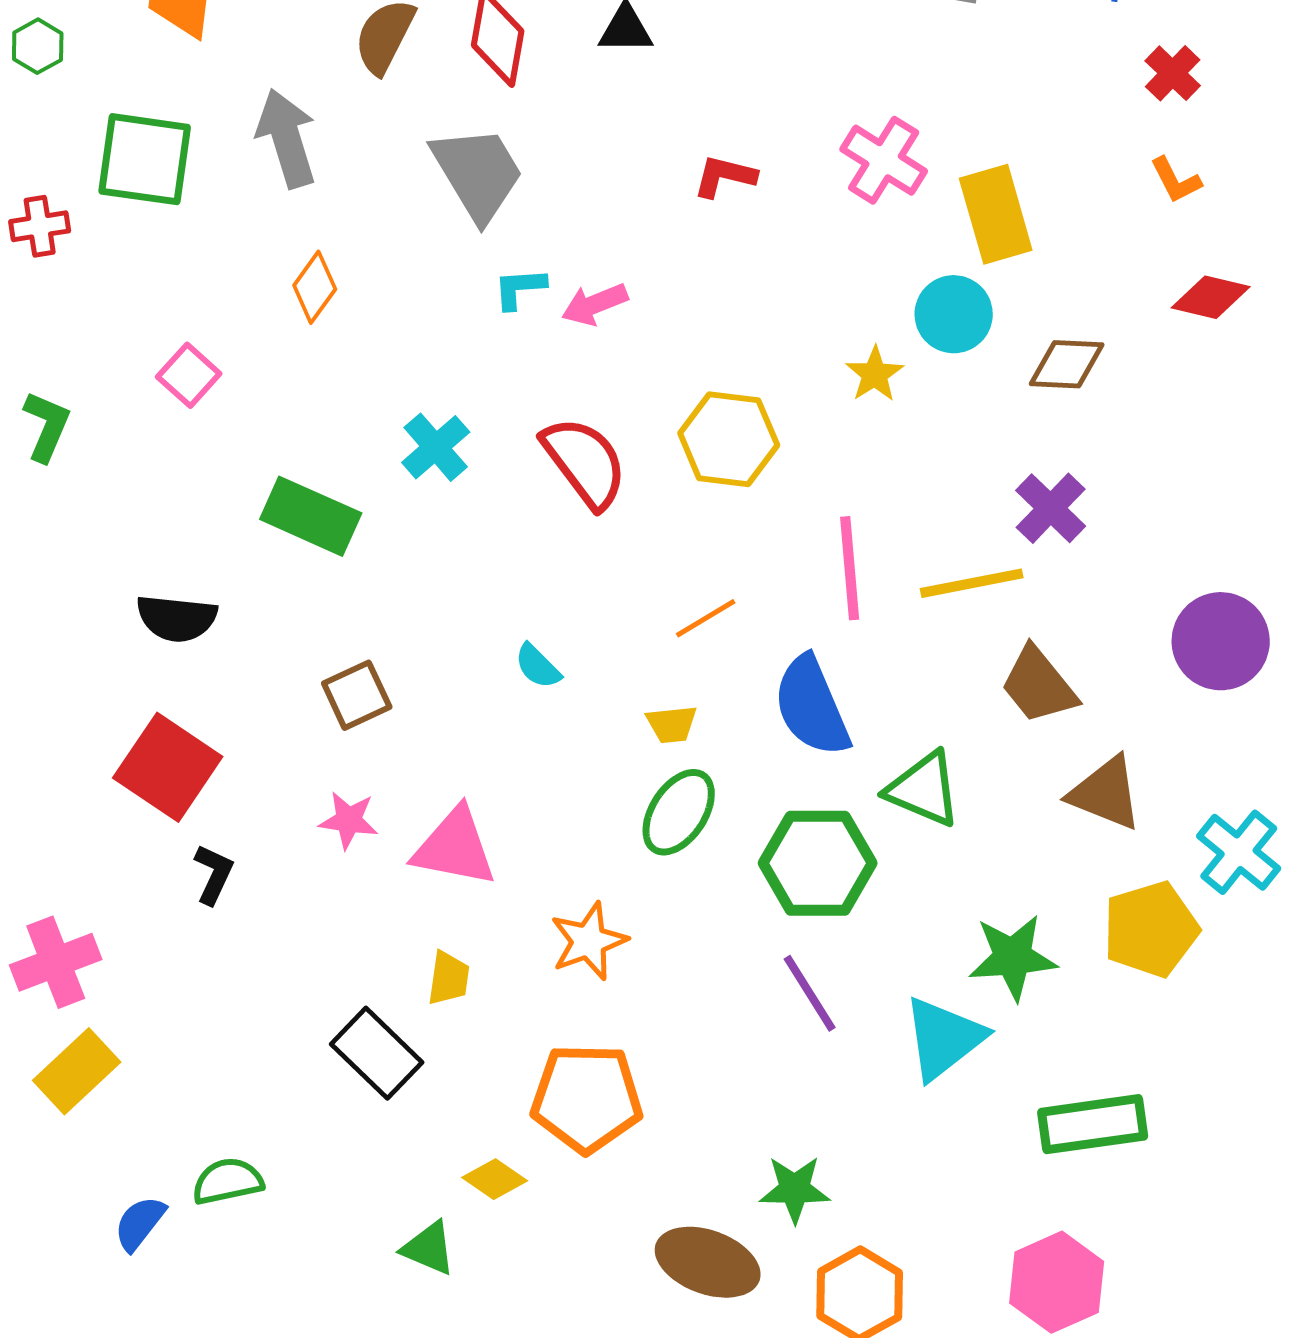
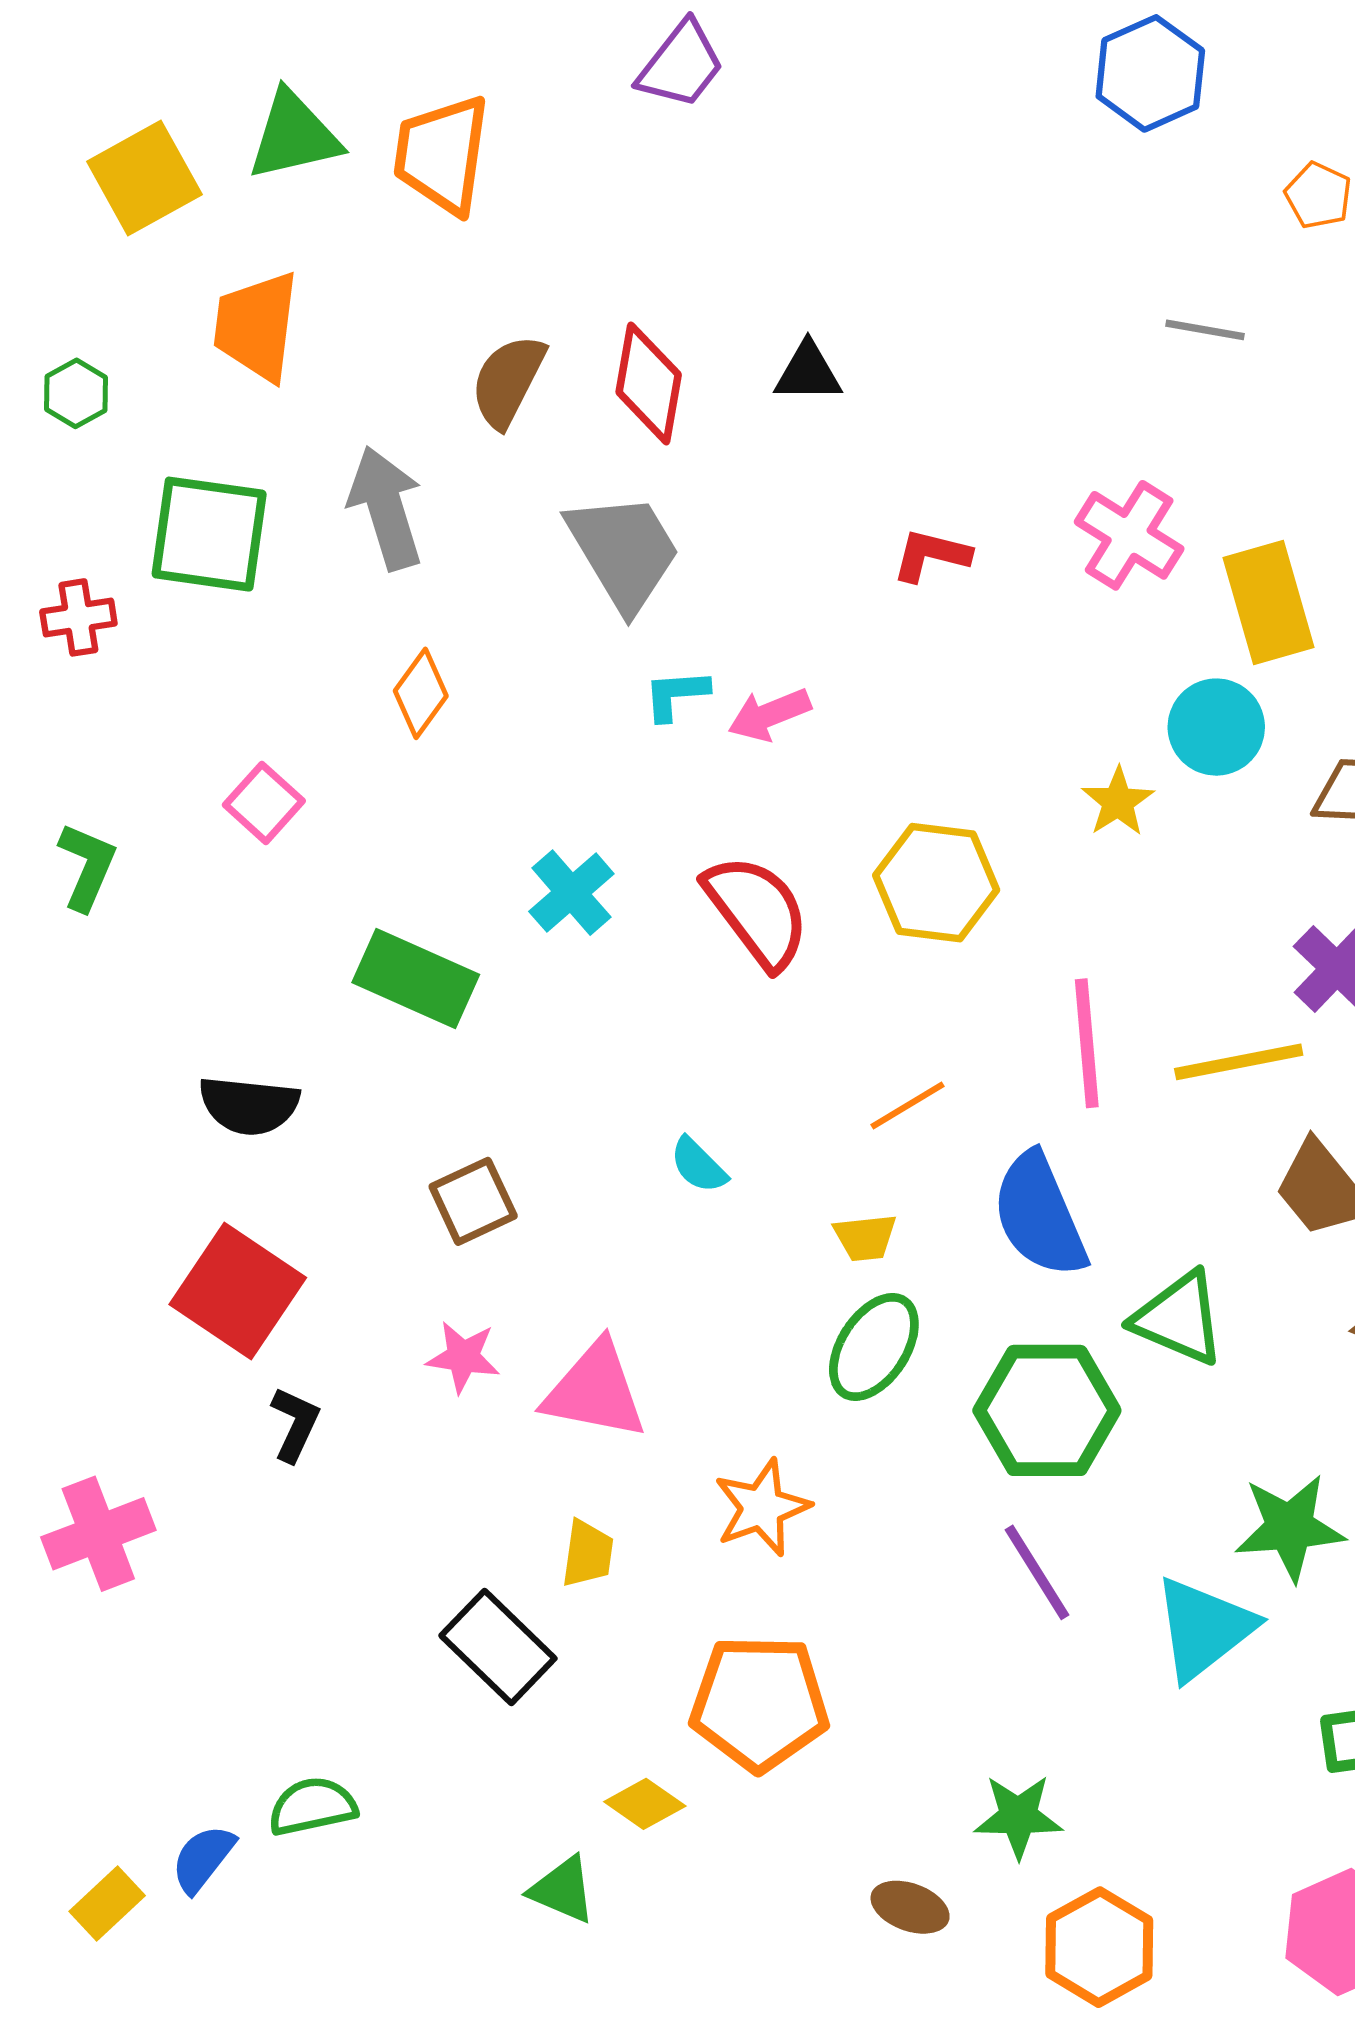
yellow rectangle: (77, 1071) -> (107, 1903), moved, size x0.7
brown ellipse: (708, 1262) -> (910, 1907), size x0.6

